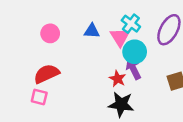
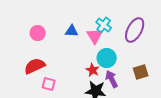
cyan circle: (135, 52) -> (107, 58), moved
purple arrow: (133, 69) -> (112, 79), moved
pink square: (39, 97) -> (49, 84), moved

